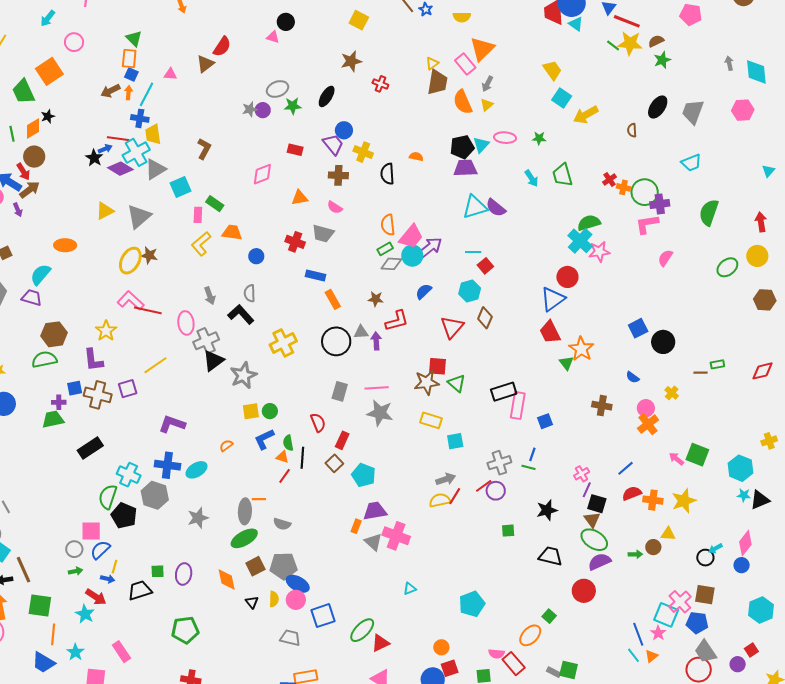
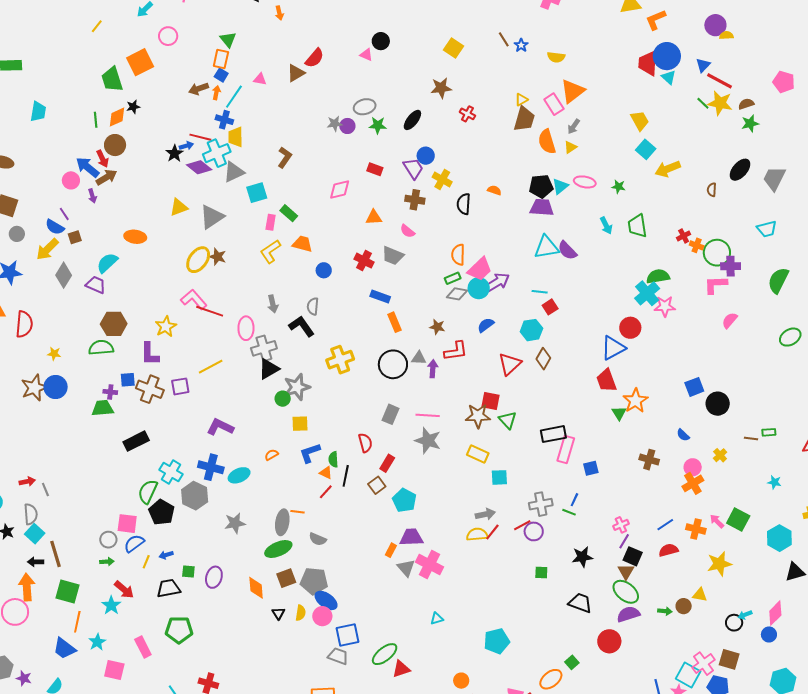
green circle: (270, 411) -> (283, 399), moved
cyan star: (744, 495) -> (774, 482), moved
orange cross: (653, 500) -> (696, 529), moved
blue arrow: (108, 579) -> (166, 555), moved, turned 144
green pentagon: (185, 630) -> (179, 630), moved
gray trapezoid: (290, 638) -> (338, 656), moved

